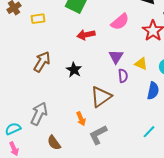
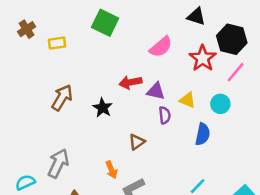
red arrow: (86, 35) -> (130, 82), moved
purple triangle: (116, 57) -> (156, 91), turned -49
brown triangle: (101, 97) -> (137, 142), size x0.6

